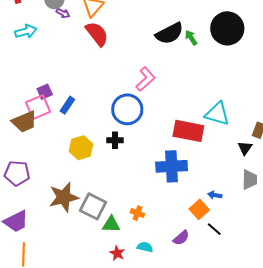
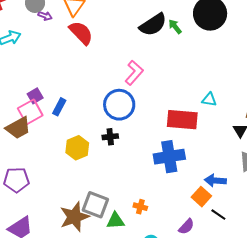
cyan triangle: (217, 114) -> (209, 100), size x0.6
blue arrow: (215, 195) -> (215, 181), size x1.5
brown star: (64, 197) -> (74, 217), moved

